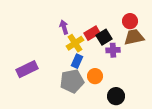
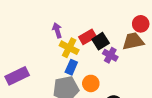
red circle: (130, 21) -> (141, 24), moved
yellow cross: (75, 43) -> (69, 48), turned -30
purple cross: (113, 50) -> (110, 55), turned 32

